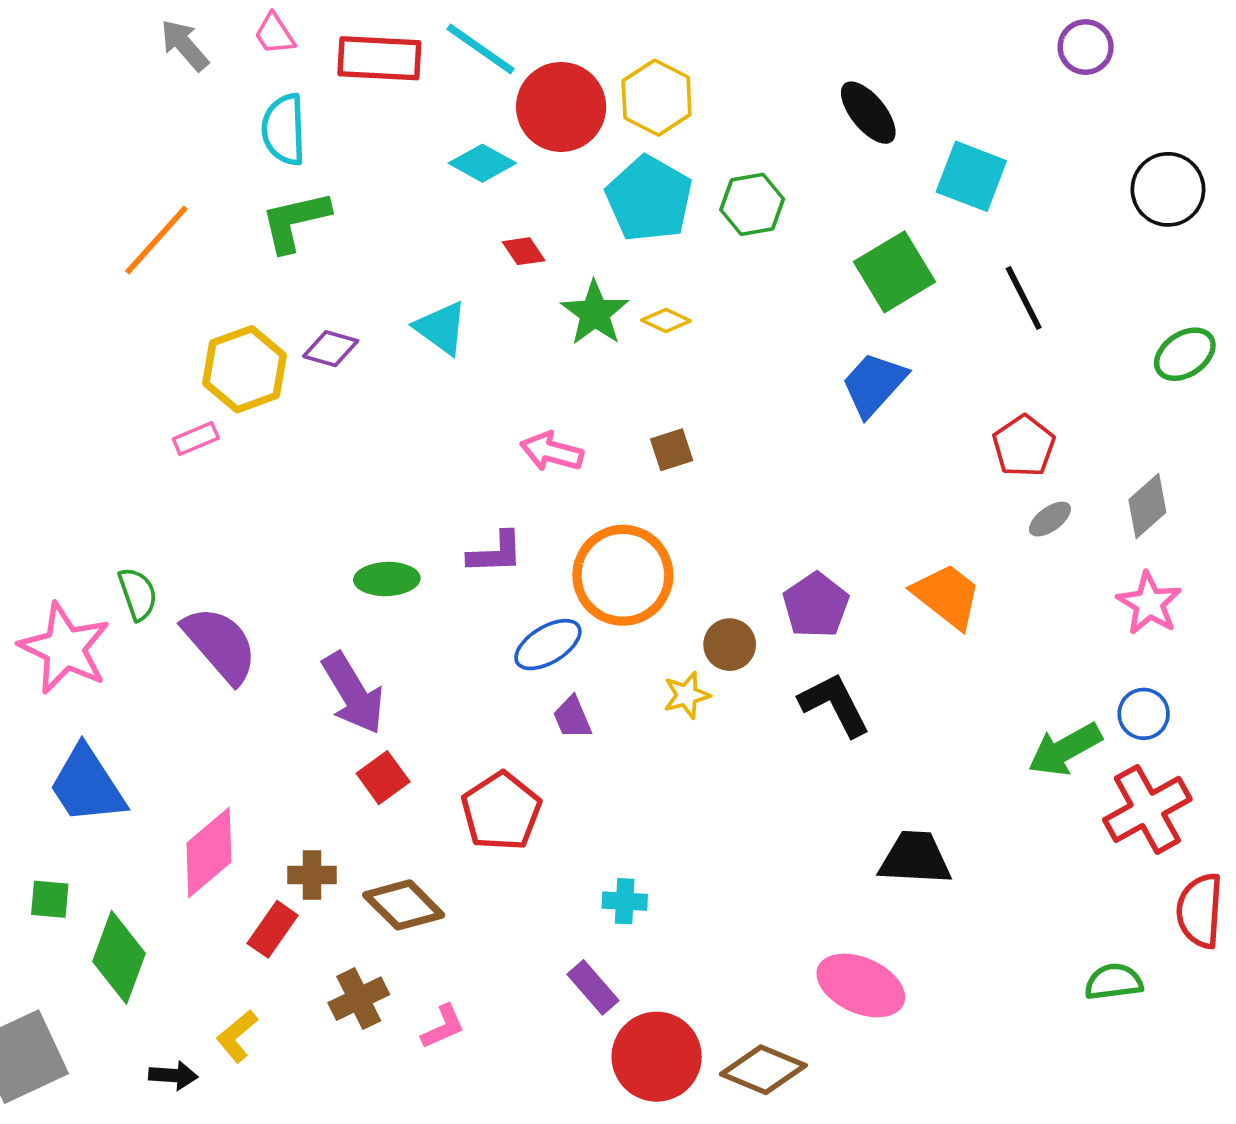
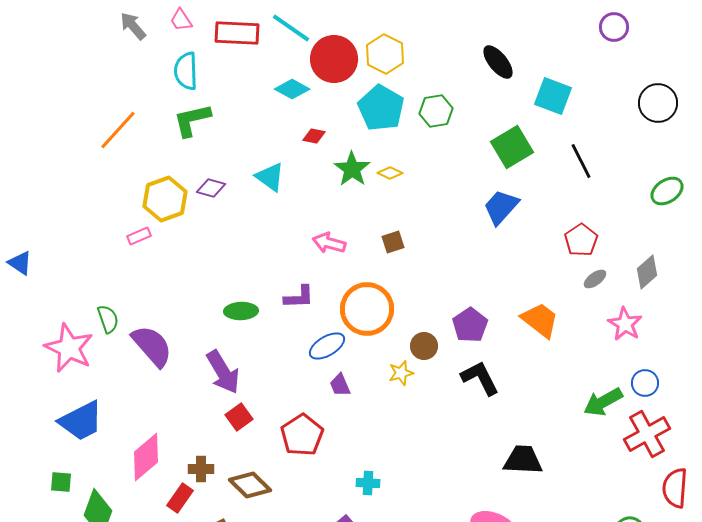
red diamond: (524, 251) -> (314, 136), turned -45
pink star: (1149, 603) -> (625, 324), moved
blue trapezoid: (87, 785) -> (81, 421), turned -84

